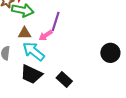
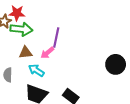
cyan arrow: (33, 51) -> (36, 70), size x0.7

